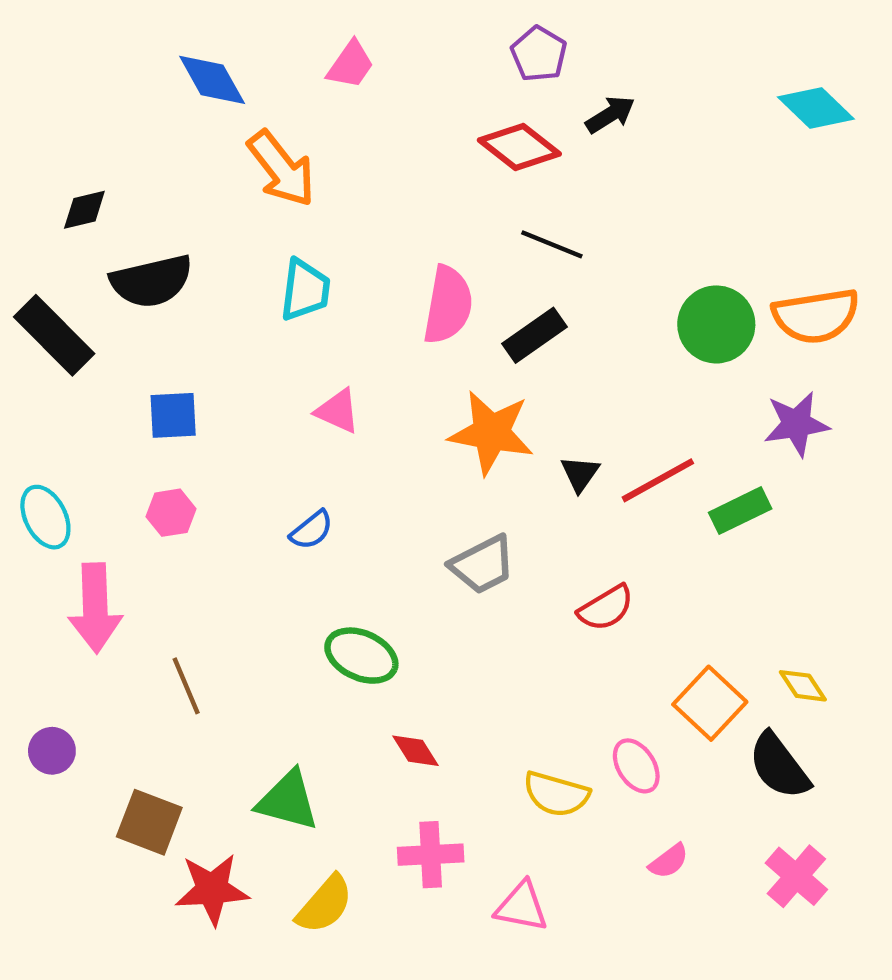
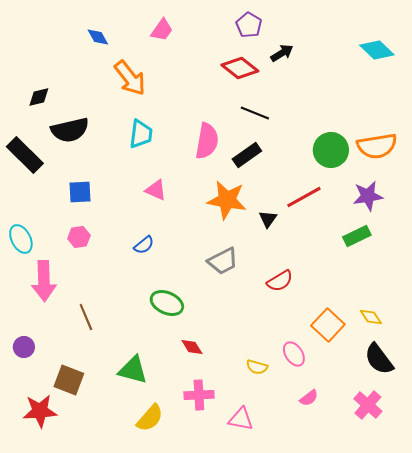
blue diamond: (212, 80) -> (98, 37), size x0.7
red line: (658, 480) -> (304, 197), moved
green rectangle: (740, 511) -> (357, 236), moved
black semicircle: (779, 766) -> (379, 359), moved
yellow semicircle: (556, 794) -> (257, 367), size x0.7
red star: (212, 889) -> (40, 411), moved

